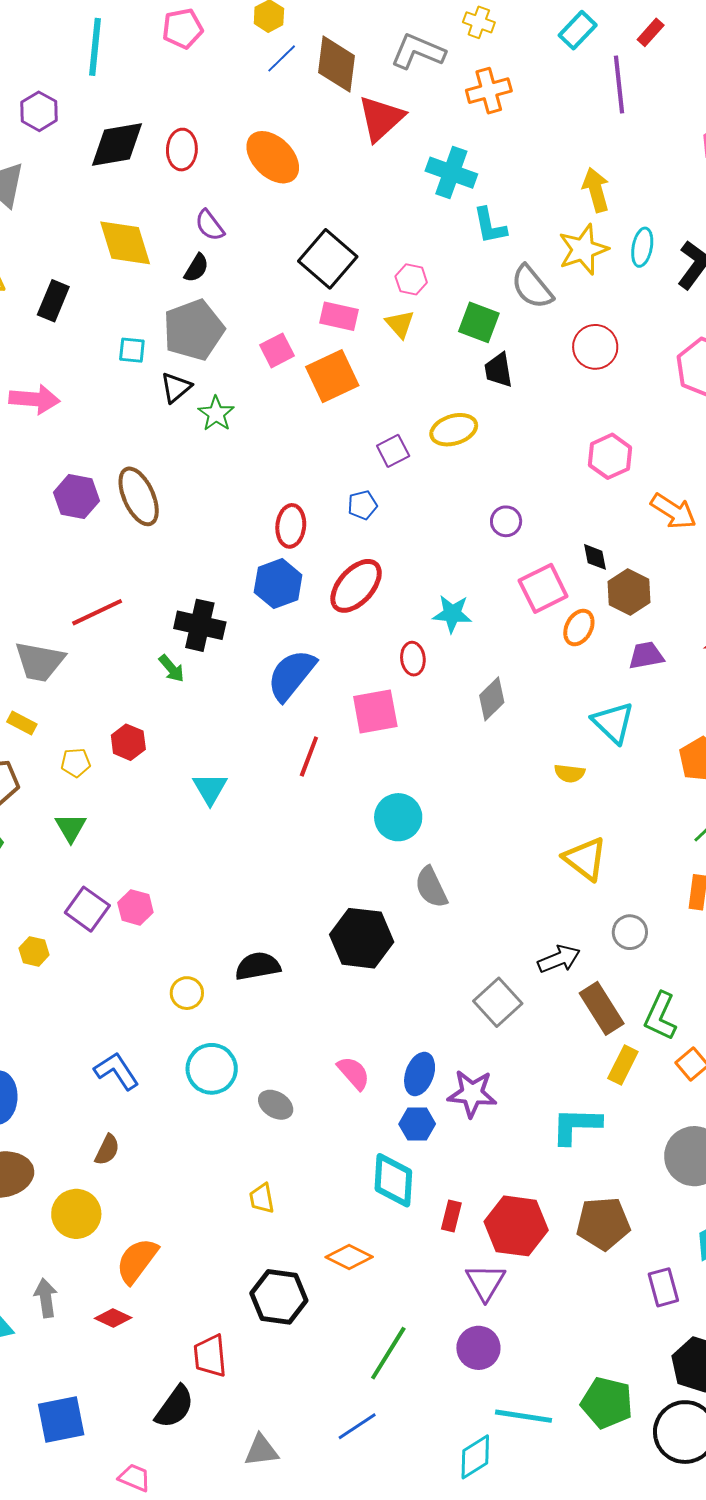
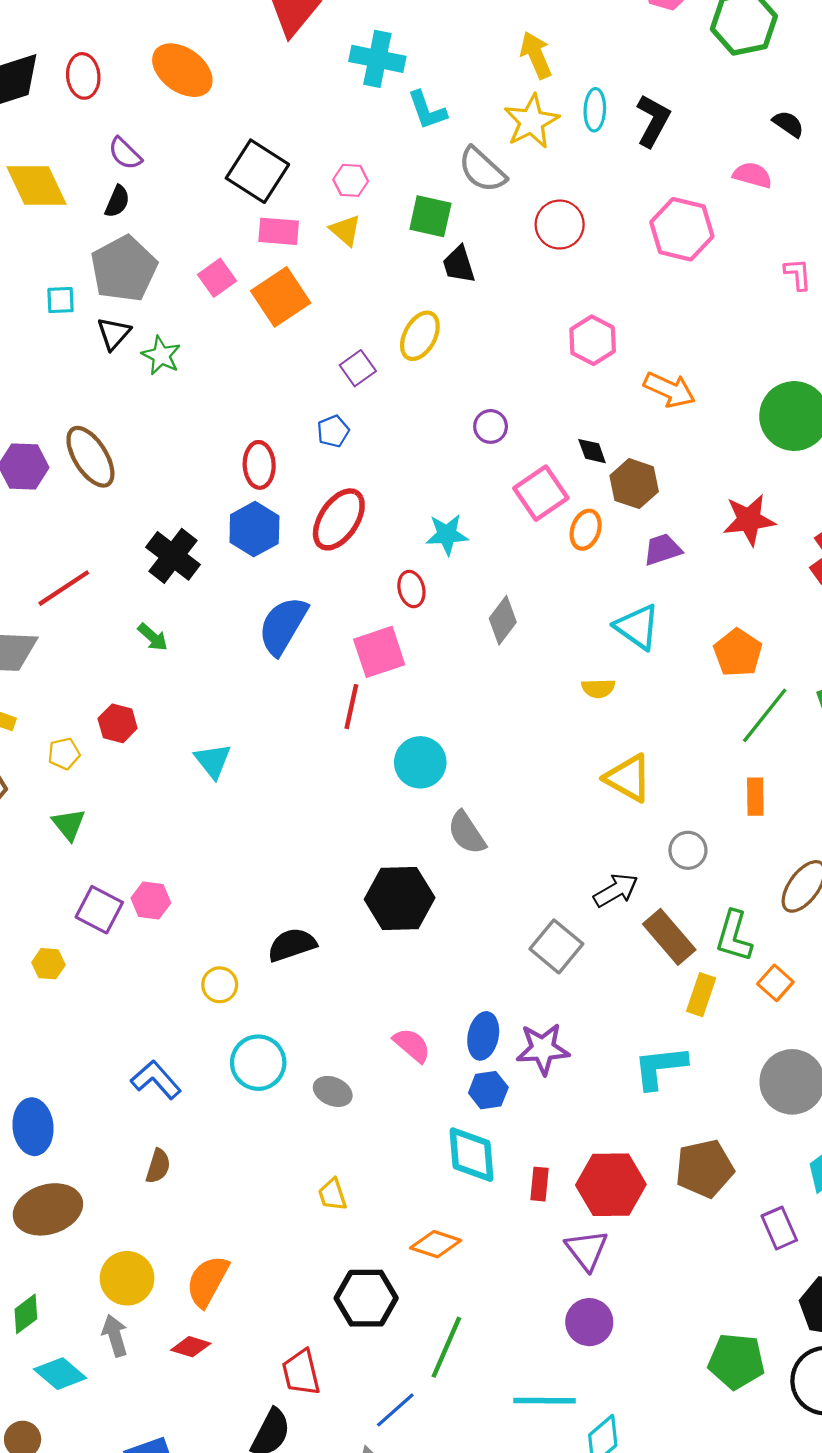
yellow ellipse: (454, 430) -> (420, 336), turned -36
black cross: (200, 625) -> (173, 556), moved, turned 33
red line: (309, 757) -> (351, 707), moved
yellow circle: (76, 1214) -> (127, 1278), moved
green line: (388, 1353) -> (446, 1347), moved
cyan line: (523, 1416) -> (545, 1401), moved
blue line: (357, 1426) -> (395, 1410), moved

